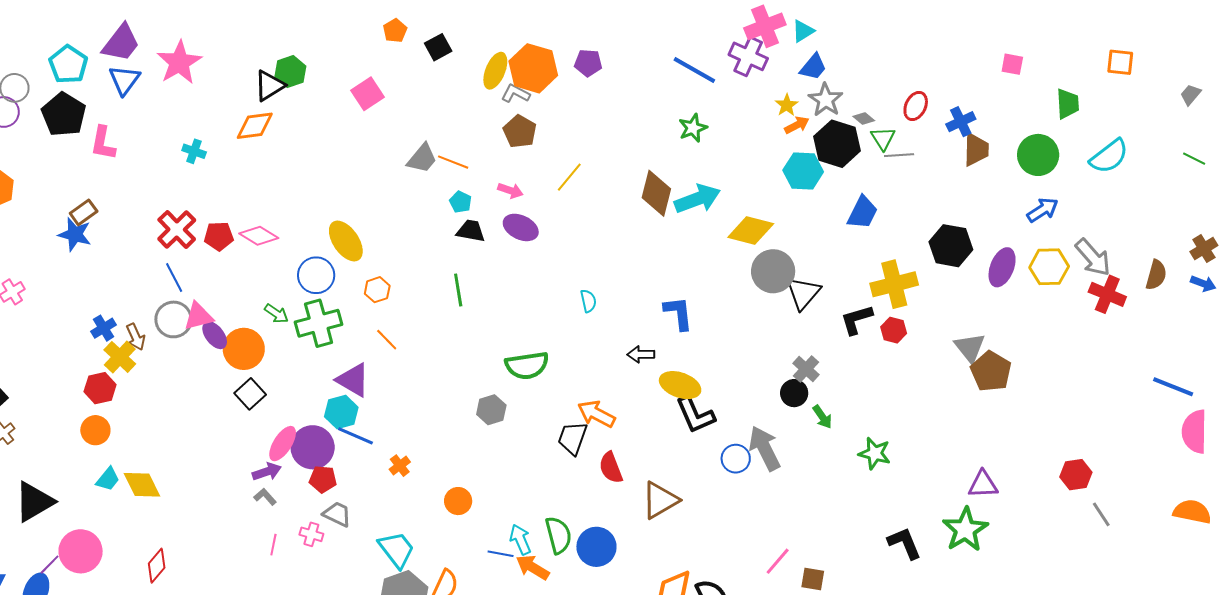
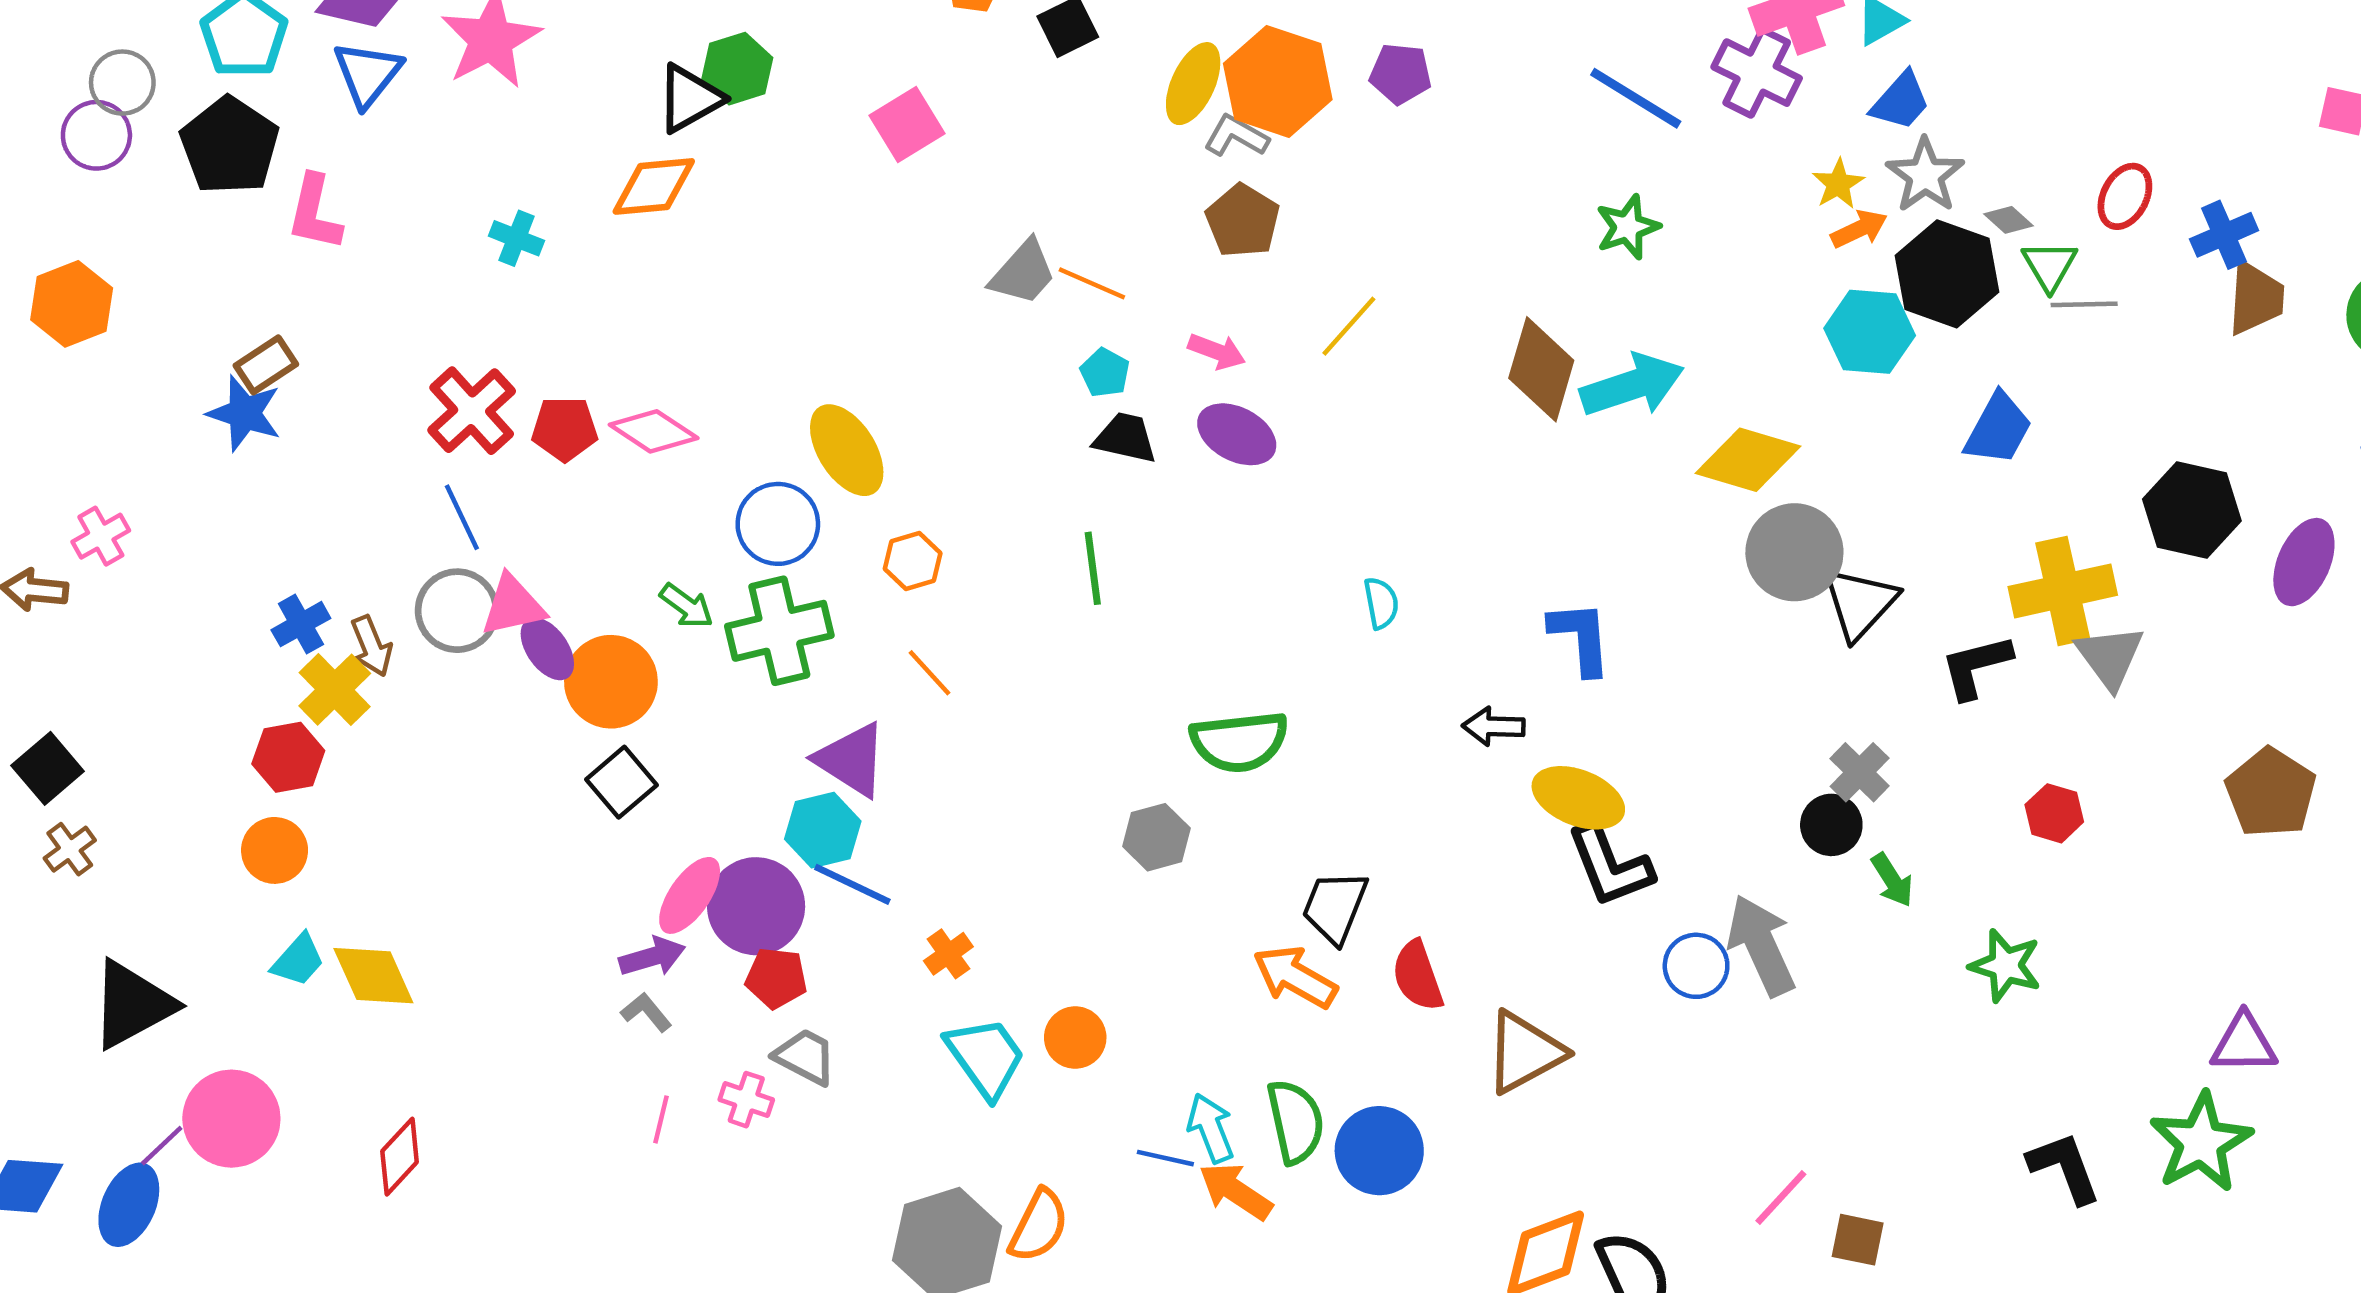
red hexagon: (894, 330) -> (2054, 813), moved
gray triangle: (970, 348) -> (2110, 657), moved
orange arrow: (596, 414) -> (1295, 977), moved
cyan trapezoid: (397, 550) -> (986, 1057), moved

